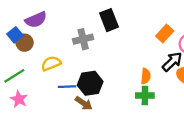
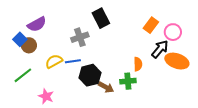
blue line: (67, 87) -> (73, 61), moved
green cross: (145, 96) -> (128, 81), moved
pink star: (19, 99) -> (46, 96), moved
brown arrow: (84, 103) -> (106, 87), moved

